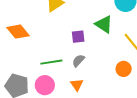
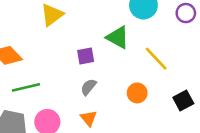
green line: (51, 62) -> (26, 87), moved
orange circle: (124, 69) -> (137, 93), moved

